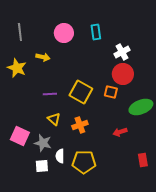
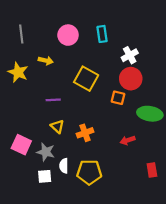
yellow square: (81, 92) -> (86, 79), moved
green ellipse: (141, 107) -> (150, 114), turned 30

